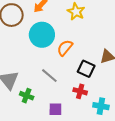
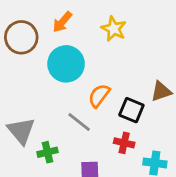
orange semicircle: (65, 48) -> (99, 96), moved
green cross: (27, 96) -> (47, 152), turned -32

